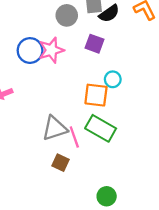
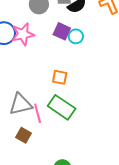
cyan circle: (113, 79) -> (76, 36), moved
orange square: (96, 95) -> (60, 77), size x0.7

